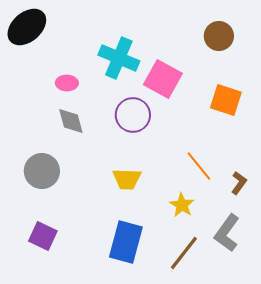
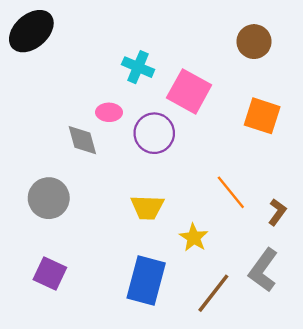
cyan cross: (119, 58) -> (138, 67), size x0.7
pink ellipse: (67, 83) -> (109, 112), moved
yellow star: (182, 205) -> (194, 238), moved

